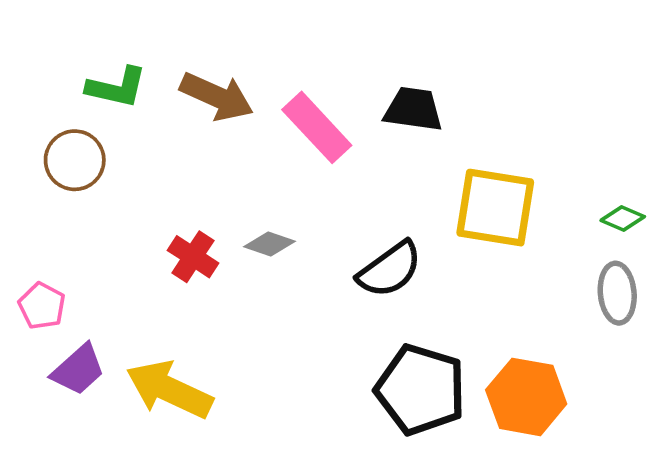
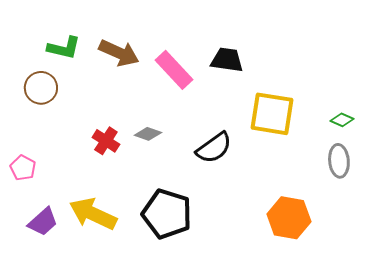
purple trapezoid: (78, 370) -> (43, 222), moved
black pentagon: (421, 390) -> (167, 214), moved

